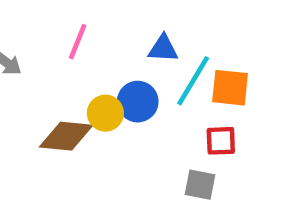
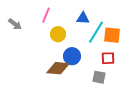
blue circle: (138, 102) -> (72, 56), moved
yellow circle: (105, 113) -> (58, 34), moved
brown diamond: (66, 136) -> (58, 68), moved

